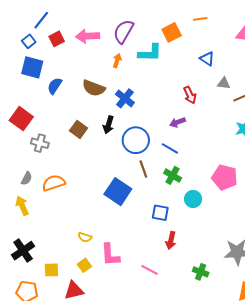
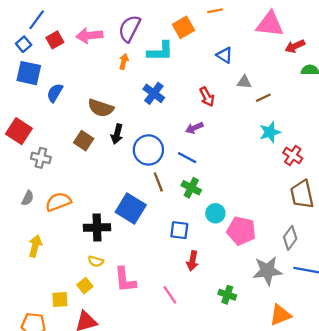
brown semicircle: (94, 88) -> (101, 108), moved
blue cross: (125, 98) -> (154, 93), moved
pink pentagon: (225, 177) -> (241, 231), moved
yellow arrow: (22, 206) -> (35, 246), moved, turned 42
black cross: (23, 251) -> (97, 227), moved, turned 35
yellow square: (84, 265) -> (85, 286), moved
pink line: (150, 270) -> (170, 295), turned 30

